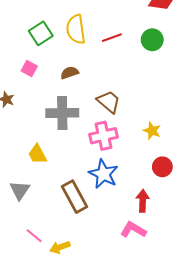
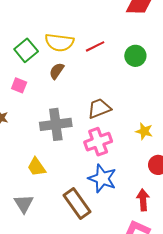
yellow semicircle: (76, 29) -> (59, 42), turned -68
green circle: (152, 40) -> (135, 56), moved
brown semicircle: (70, 73) -> (57, 71), moved, turned -30
brown trapezoid: (109, 102) -> (99, 108), turned -55

